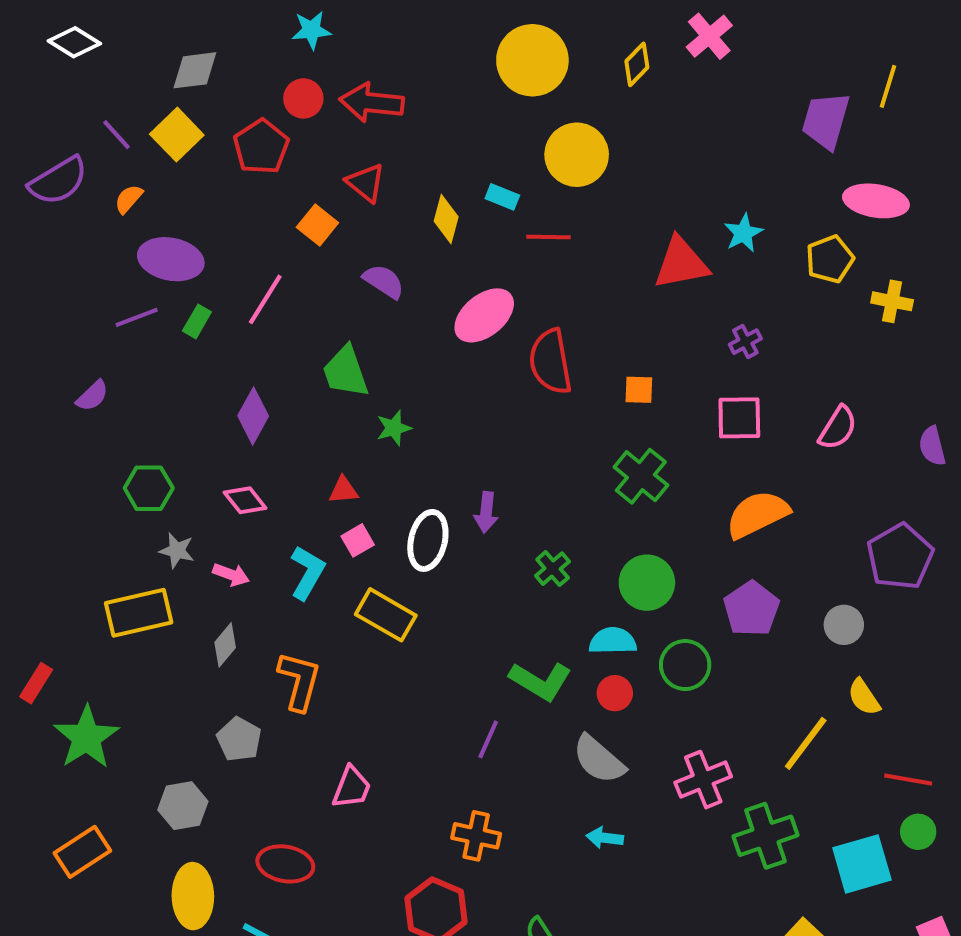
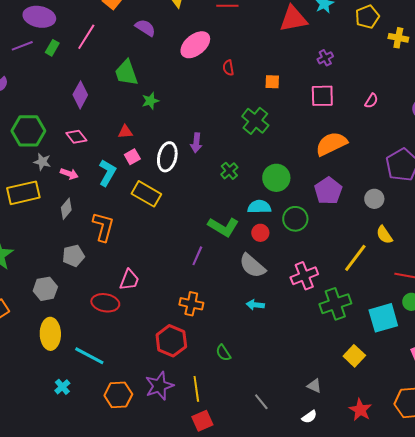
red semicircle: (550, 362) -> (228, 68), size x0.5
pink semicircle: (838, 428) -> (371, 101), size x0.7
green cross: (641, 476) -> (255, 121), moved
green hexagon: (149, 488) -> (28, 131), size x1.4
gray pentagon: (239, 739) -> (73, 256), turned 30
red ellipse: (285, 864) -> (105, 303), moved

